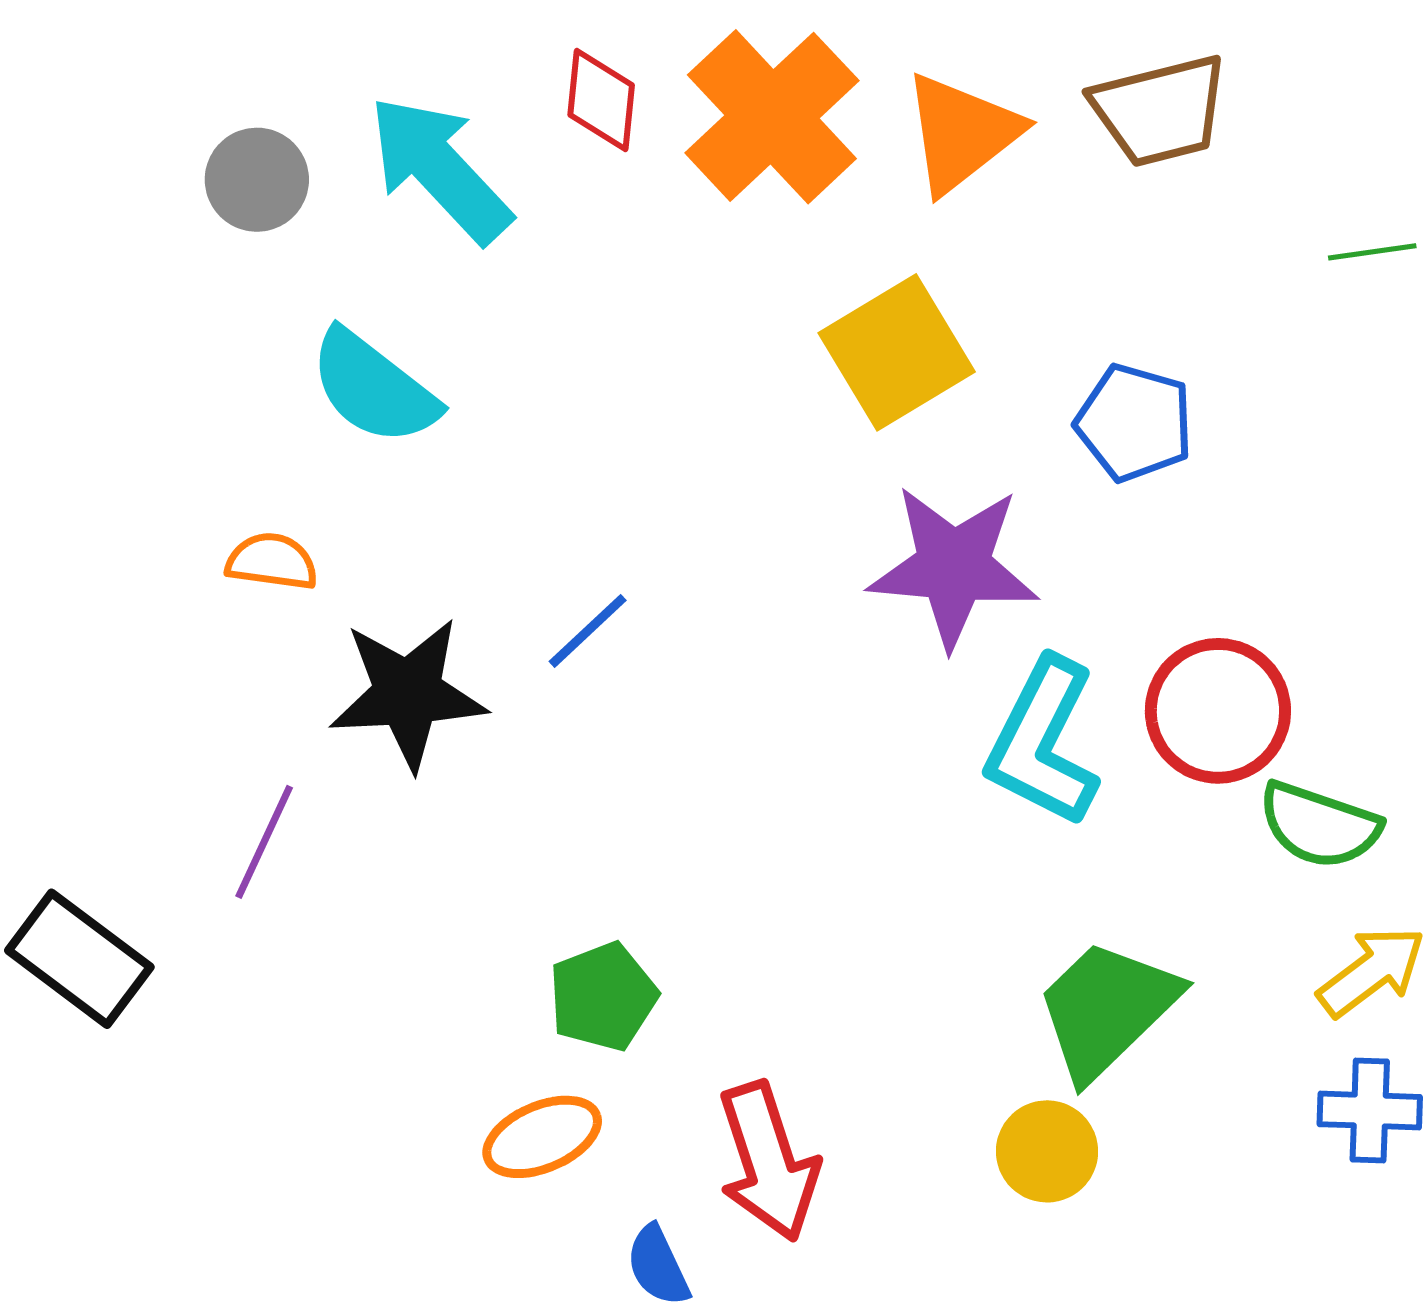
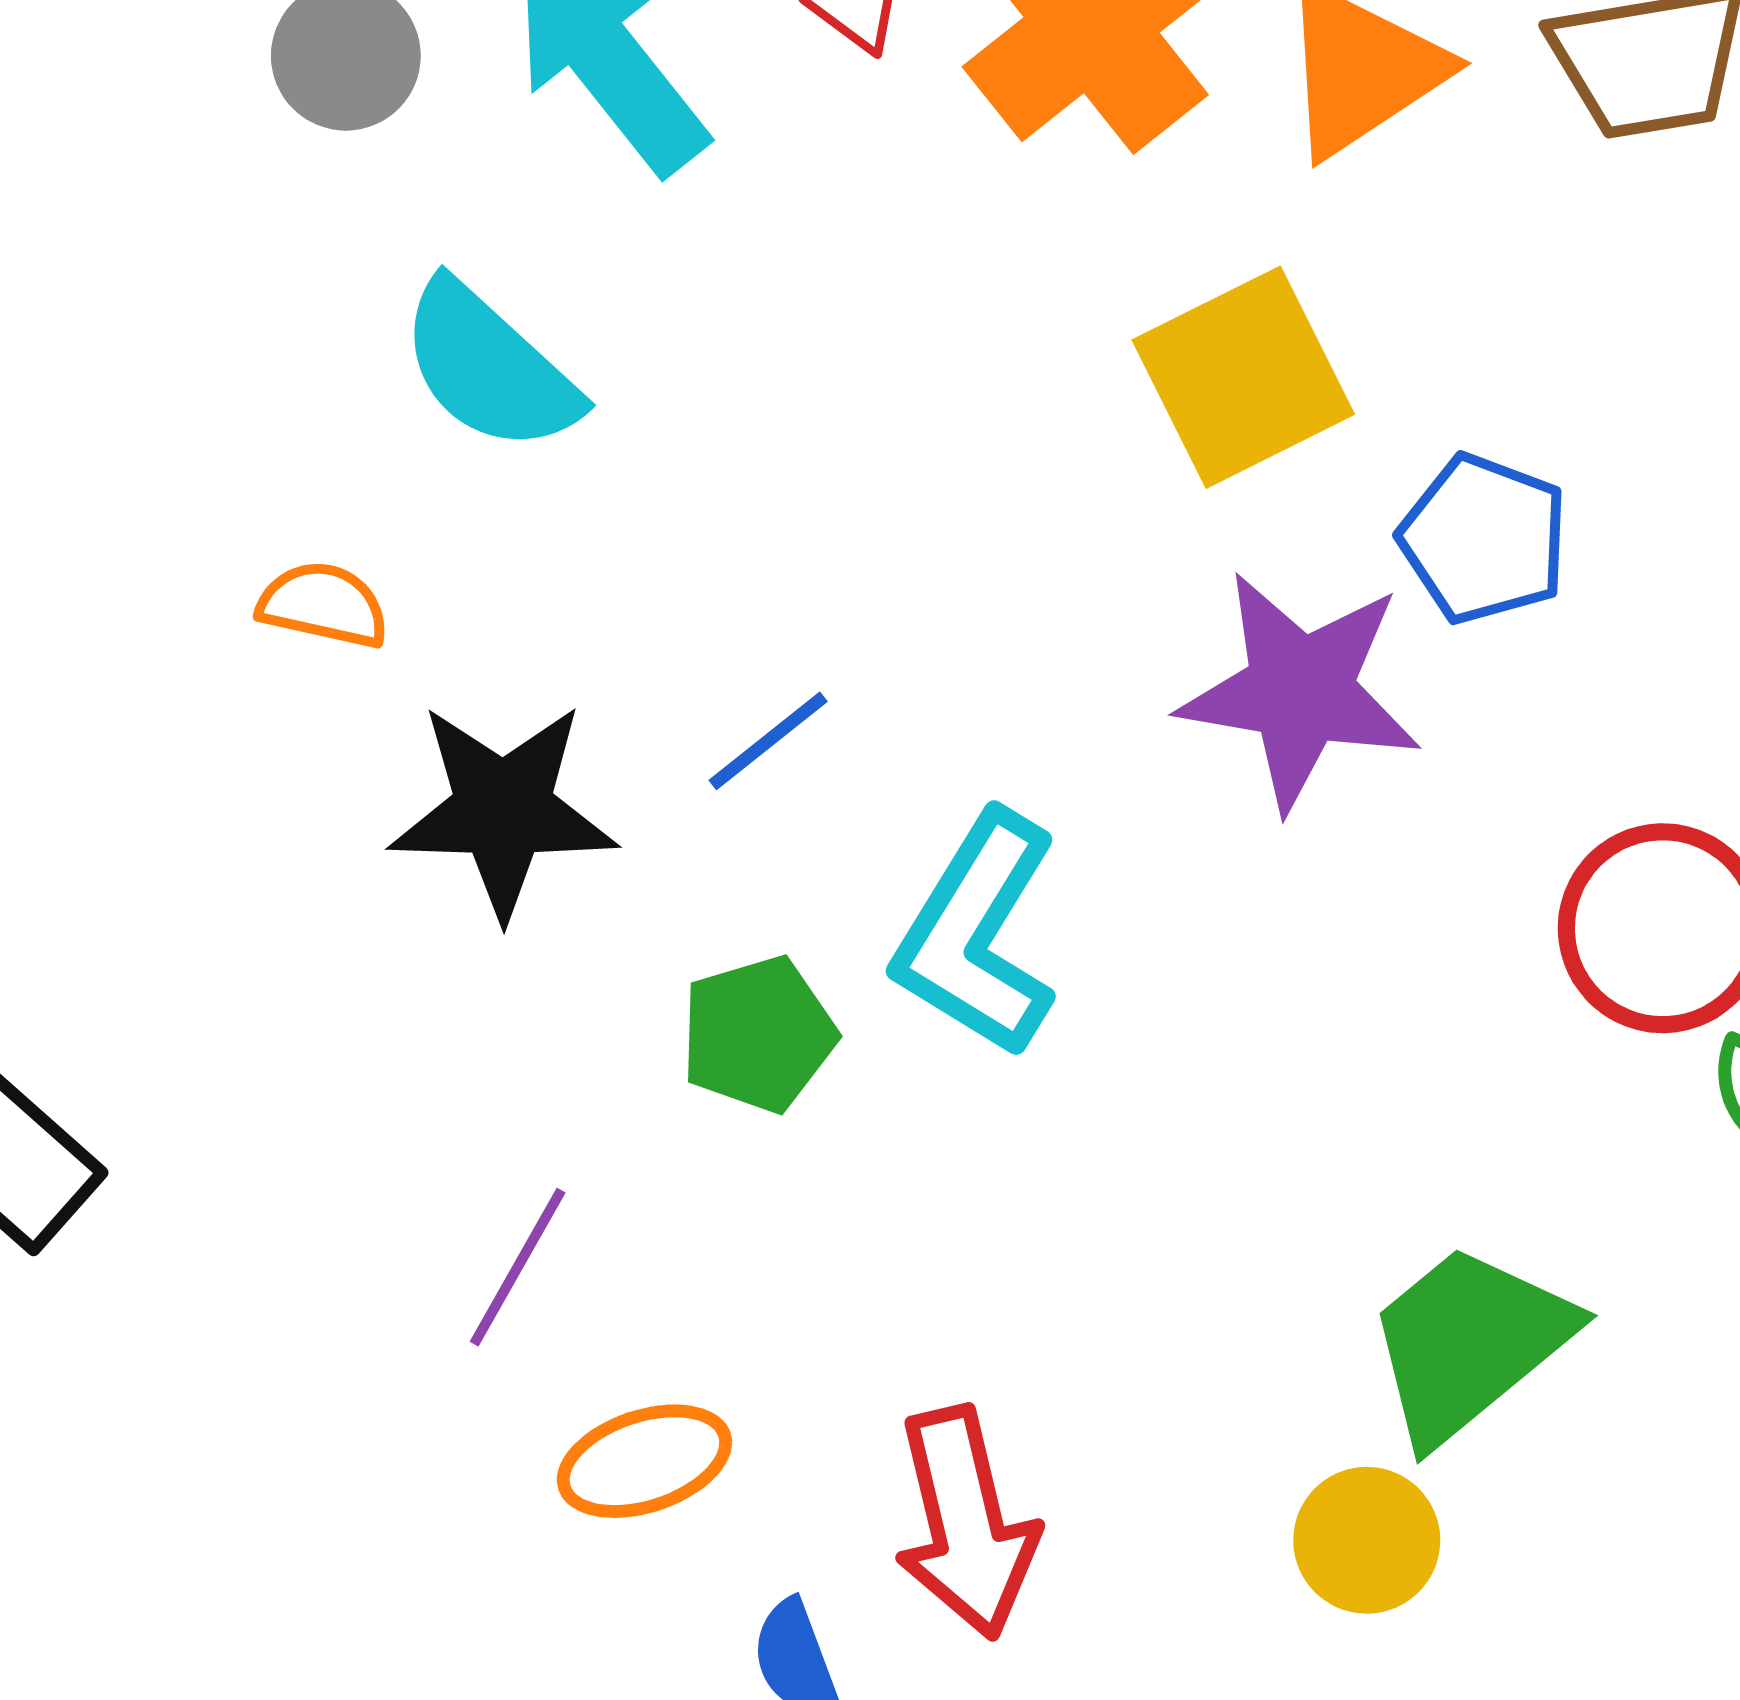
blue pentagon: (1134, 423) -> (1484, 539), moved
cyan L-shape: (1043, 742) -> (977, 934), moved
purple line: (264, 842) -> (518, 1267), moved
green pentagon: (603, 997) -> (758, 1034), moved

